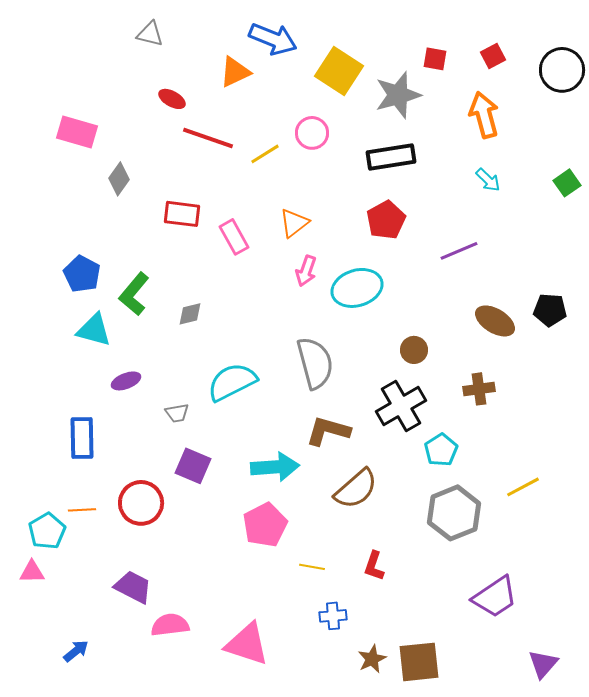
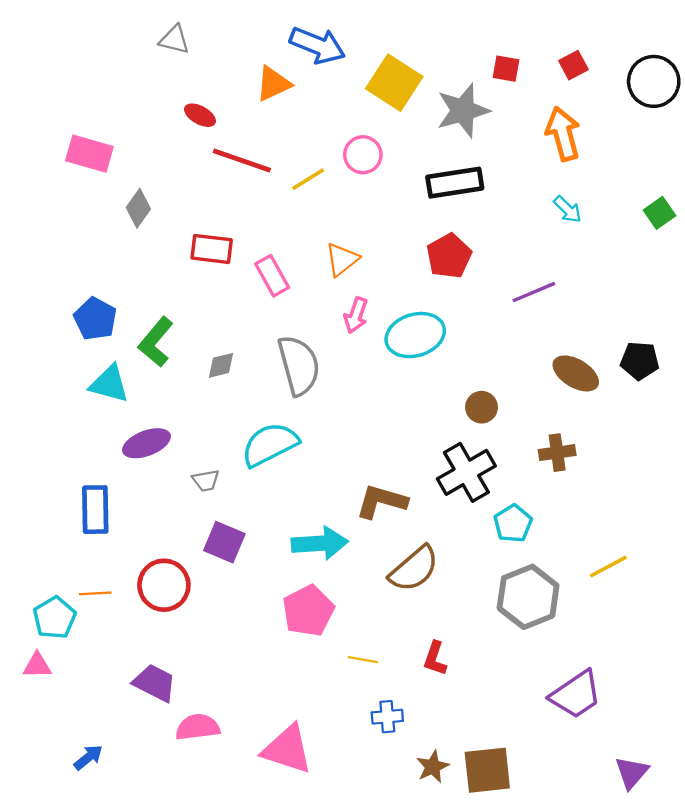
gray semicircle: (315, 363) -> (299, 365), moved
purple ellipse: (126, 381) -> (146, 443), size x1.4

